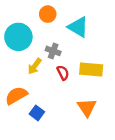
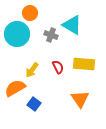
orange circle: (48, 14) -> (30, 13), moved
gray cross: (53, 51) -> (51, 35), moved
yellow arrow: (35, 66) -> (32, 70), moved

